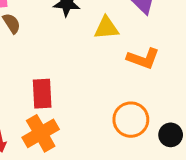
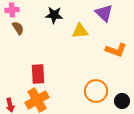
orange L-shape: (143, 58) -> (116, 50), moved

